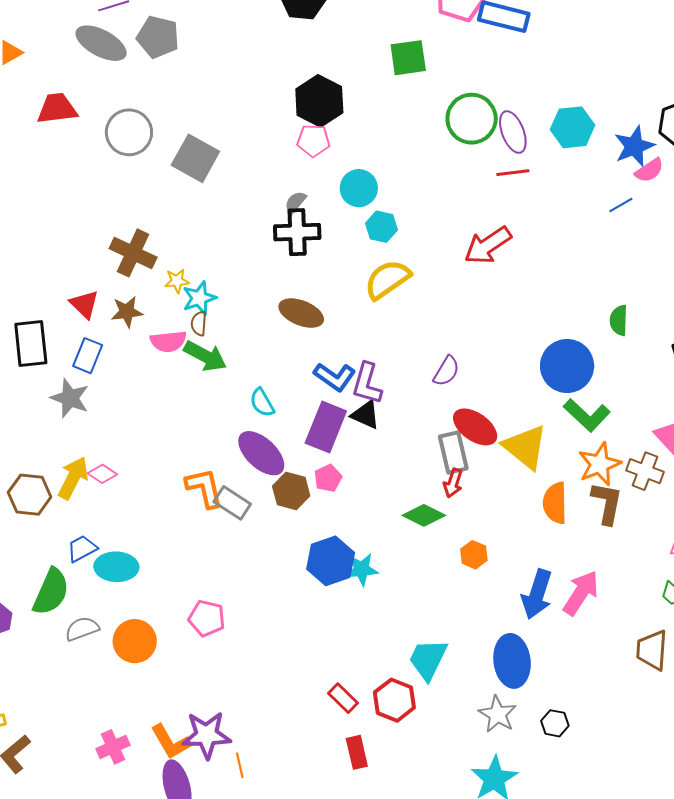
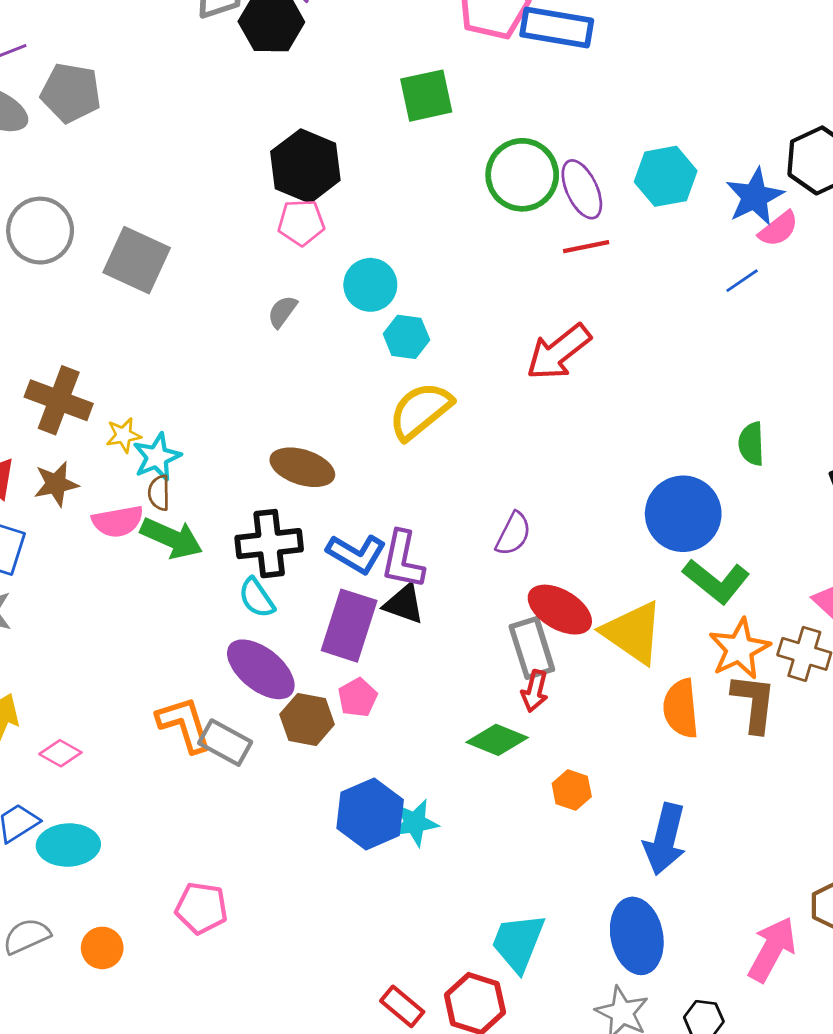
black cross: (297, 232) -> (269, 544), moved
pink diamond: (102, 474) -> (60, 753), moved
pink arrow: (581, 593) -> (772, 949), moved
orange circle: (135, 641) -> (102, 948), size x0.7

